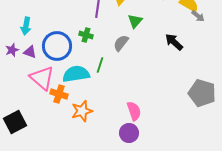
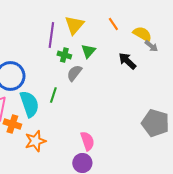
green cross: (86, 35) -> (64, 55), moved
black arrow: (174, 42) -> (127, 61), moved
cyan semicircle: (76, 74) -> (29, 104), turned 80

